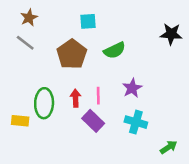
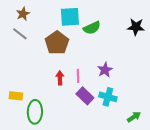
cyan square: (88, 21) -> (70, 17), size x1.5
green semicircle: (115, 50) -> (92, 28), moved
green ellipse: (44, 103) -> (35, 112), moved
purple rectangle: (93, 121) -> (85, 96), moved

